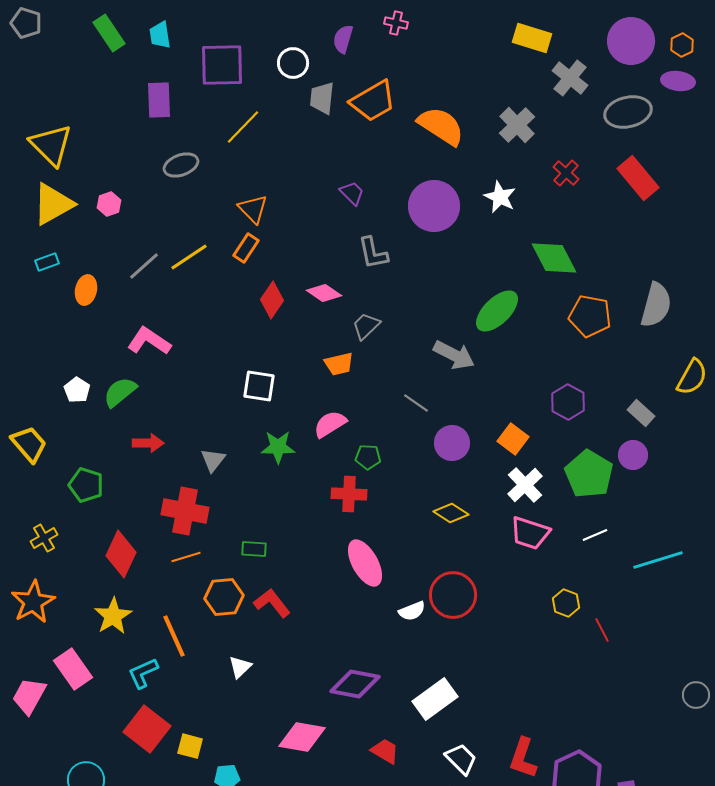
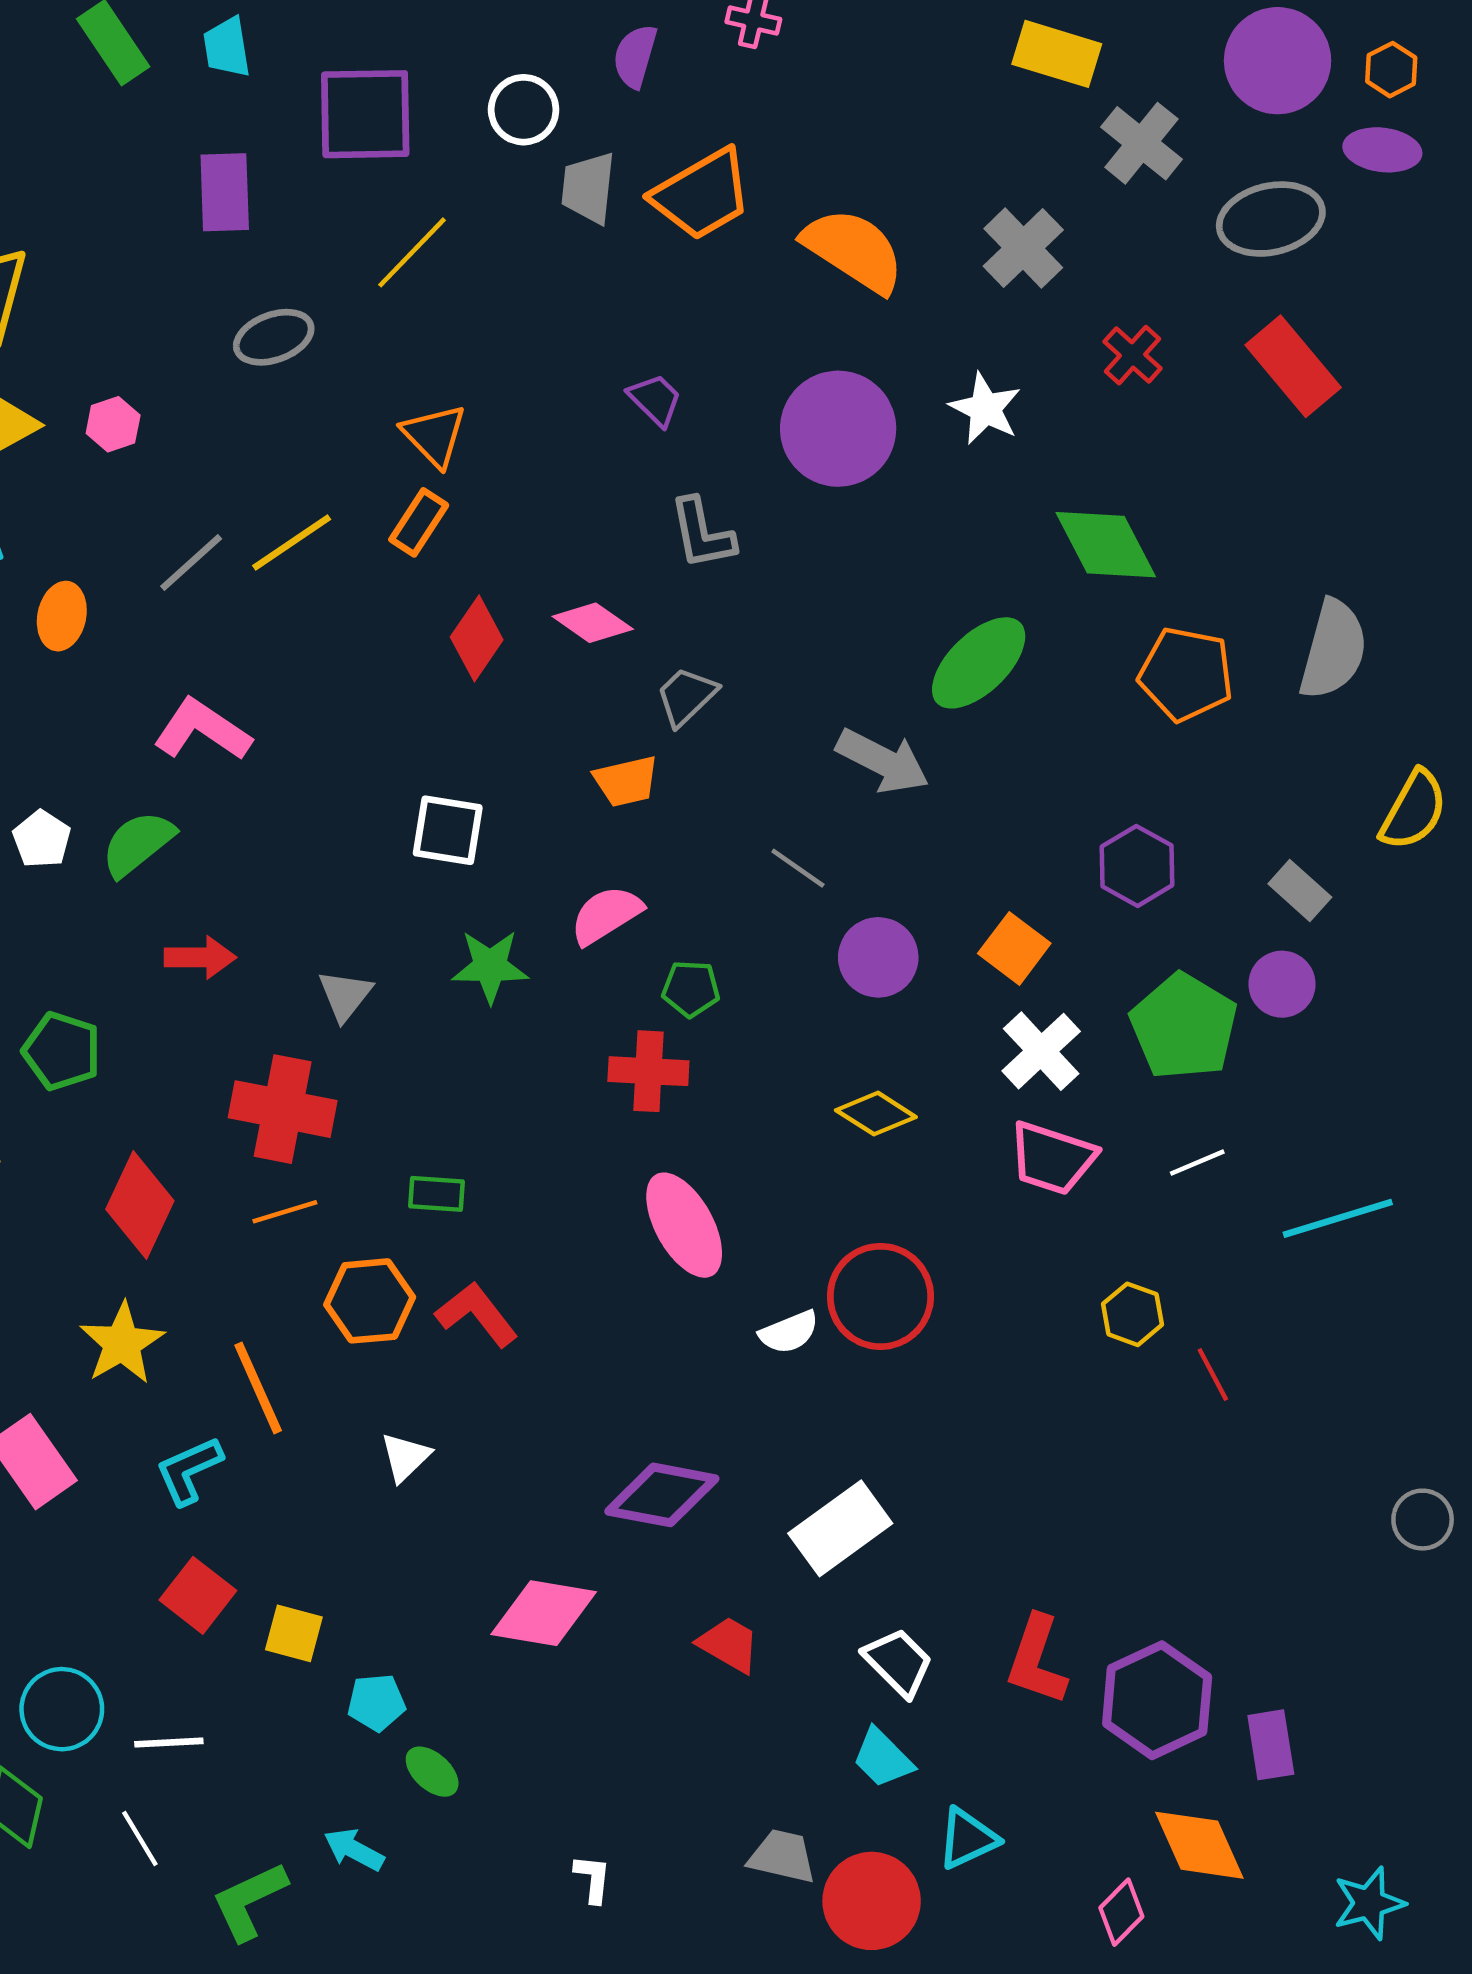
red square: (147, 729) -> (198, 1595), size x0.7

